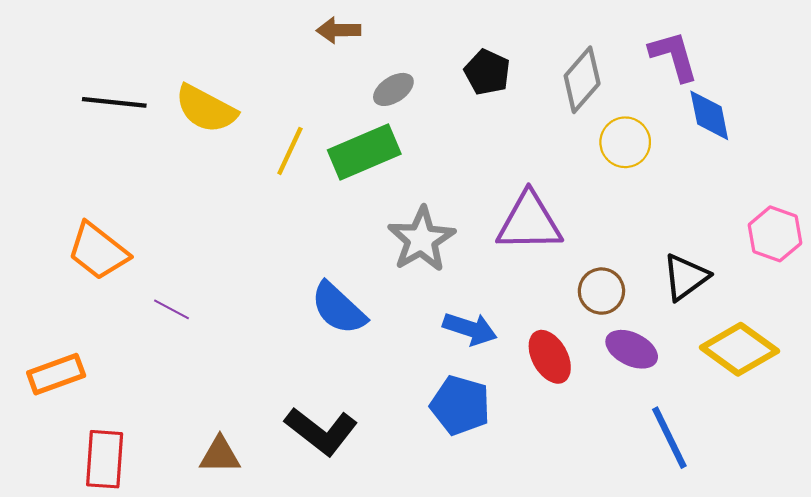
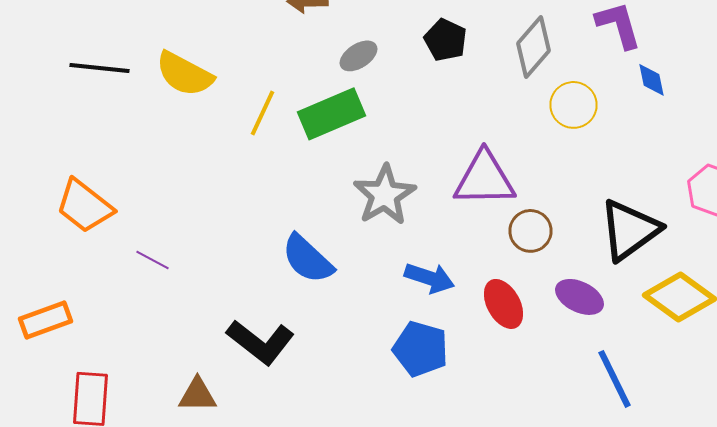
blue diamond: (709, 115) -> (652, 80), size x0.7
black triangle: (686, 277) -> (630, 230), size x1.4
brown circle: (601, 291) -> (530, 231), moved
black L-shape: (321, 431) -> (260, 342), moved

